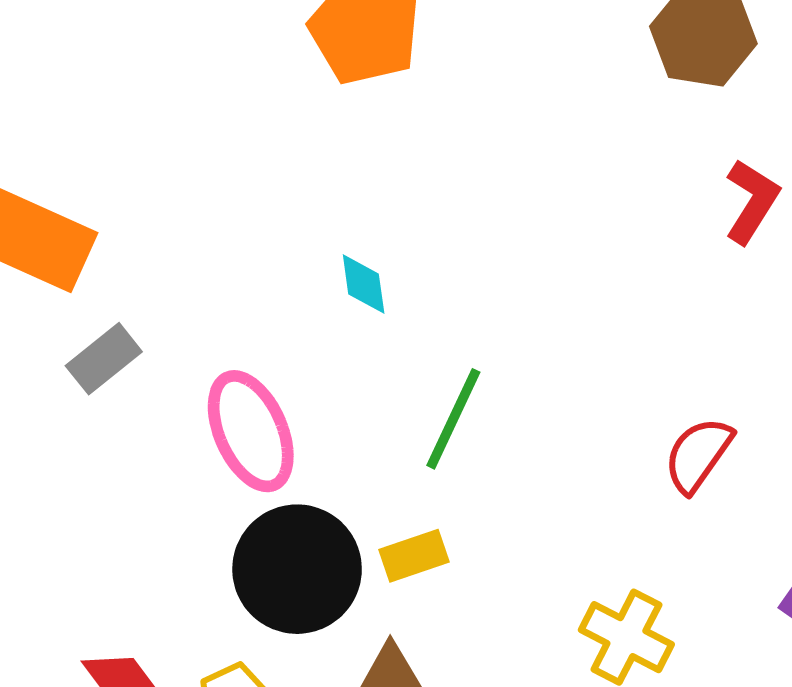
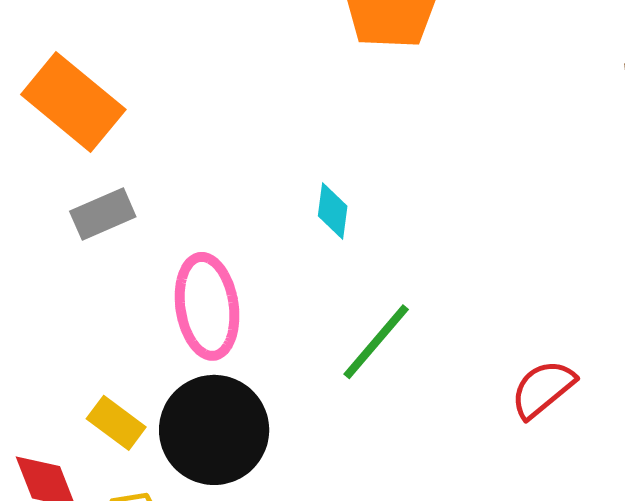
red semicircle: (698, 455) -> (543, 389), moved
yellow rectangle: (414, 556) -> (116, 423), moved, turned 40

